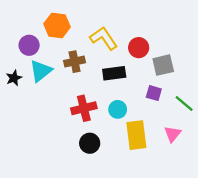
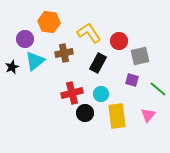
black rectangle: (114, 73) -> (98, 63), turned -54
black circle: (90, 143) -> (85, 113), moved

